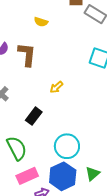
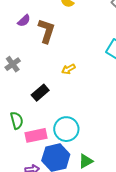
green semicircle: (17, 148) -> (17, 120), size x0.7
pink rectangle: (27, 176) -> (36, 135), moved

